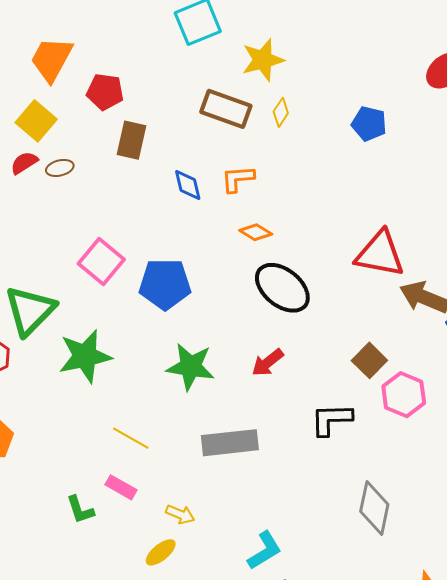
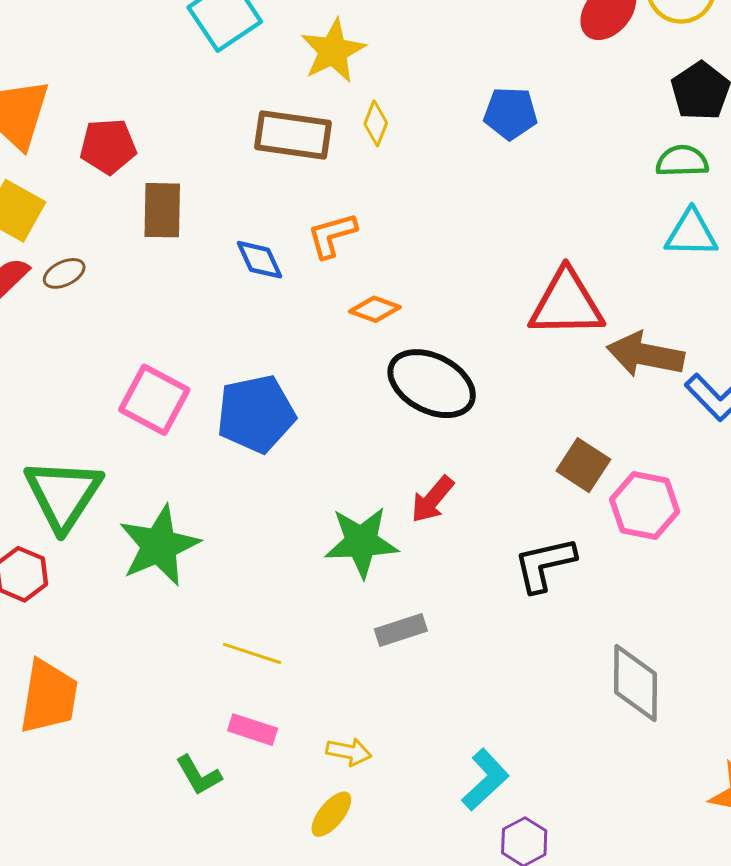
green star: (191, 367) -> (361, 542), moved
gray rectangle: (230, 443) -> (401, 630), size x0.6

